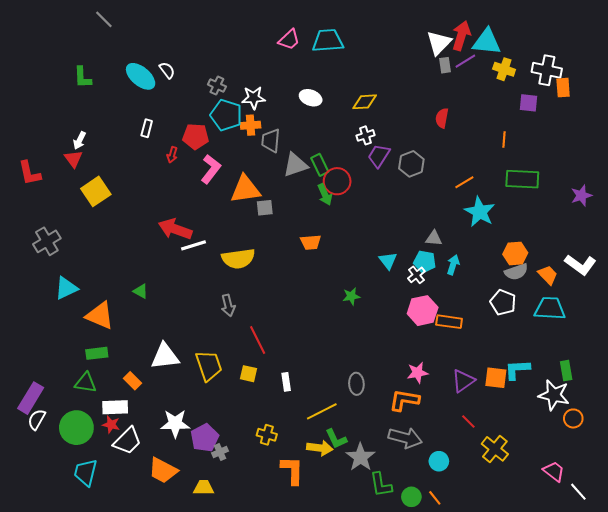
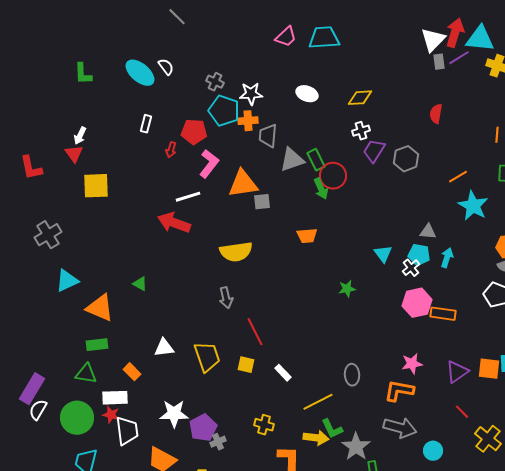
gray line: (104, 19) -> (177, 17), moved
yellow square: (96, 191) -> (96, 186), turned 32
white line: (194, 245) -> (188, 197), moved
white triangle: (165, 356) -> (164, 348), size x0.7
white rectangle: (286, 382) -> (283, 373), turned -36
white trapezoid: (127, 441) -> (127, 431), turned -52

